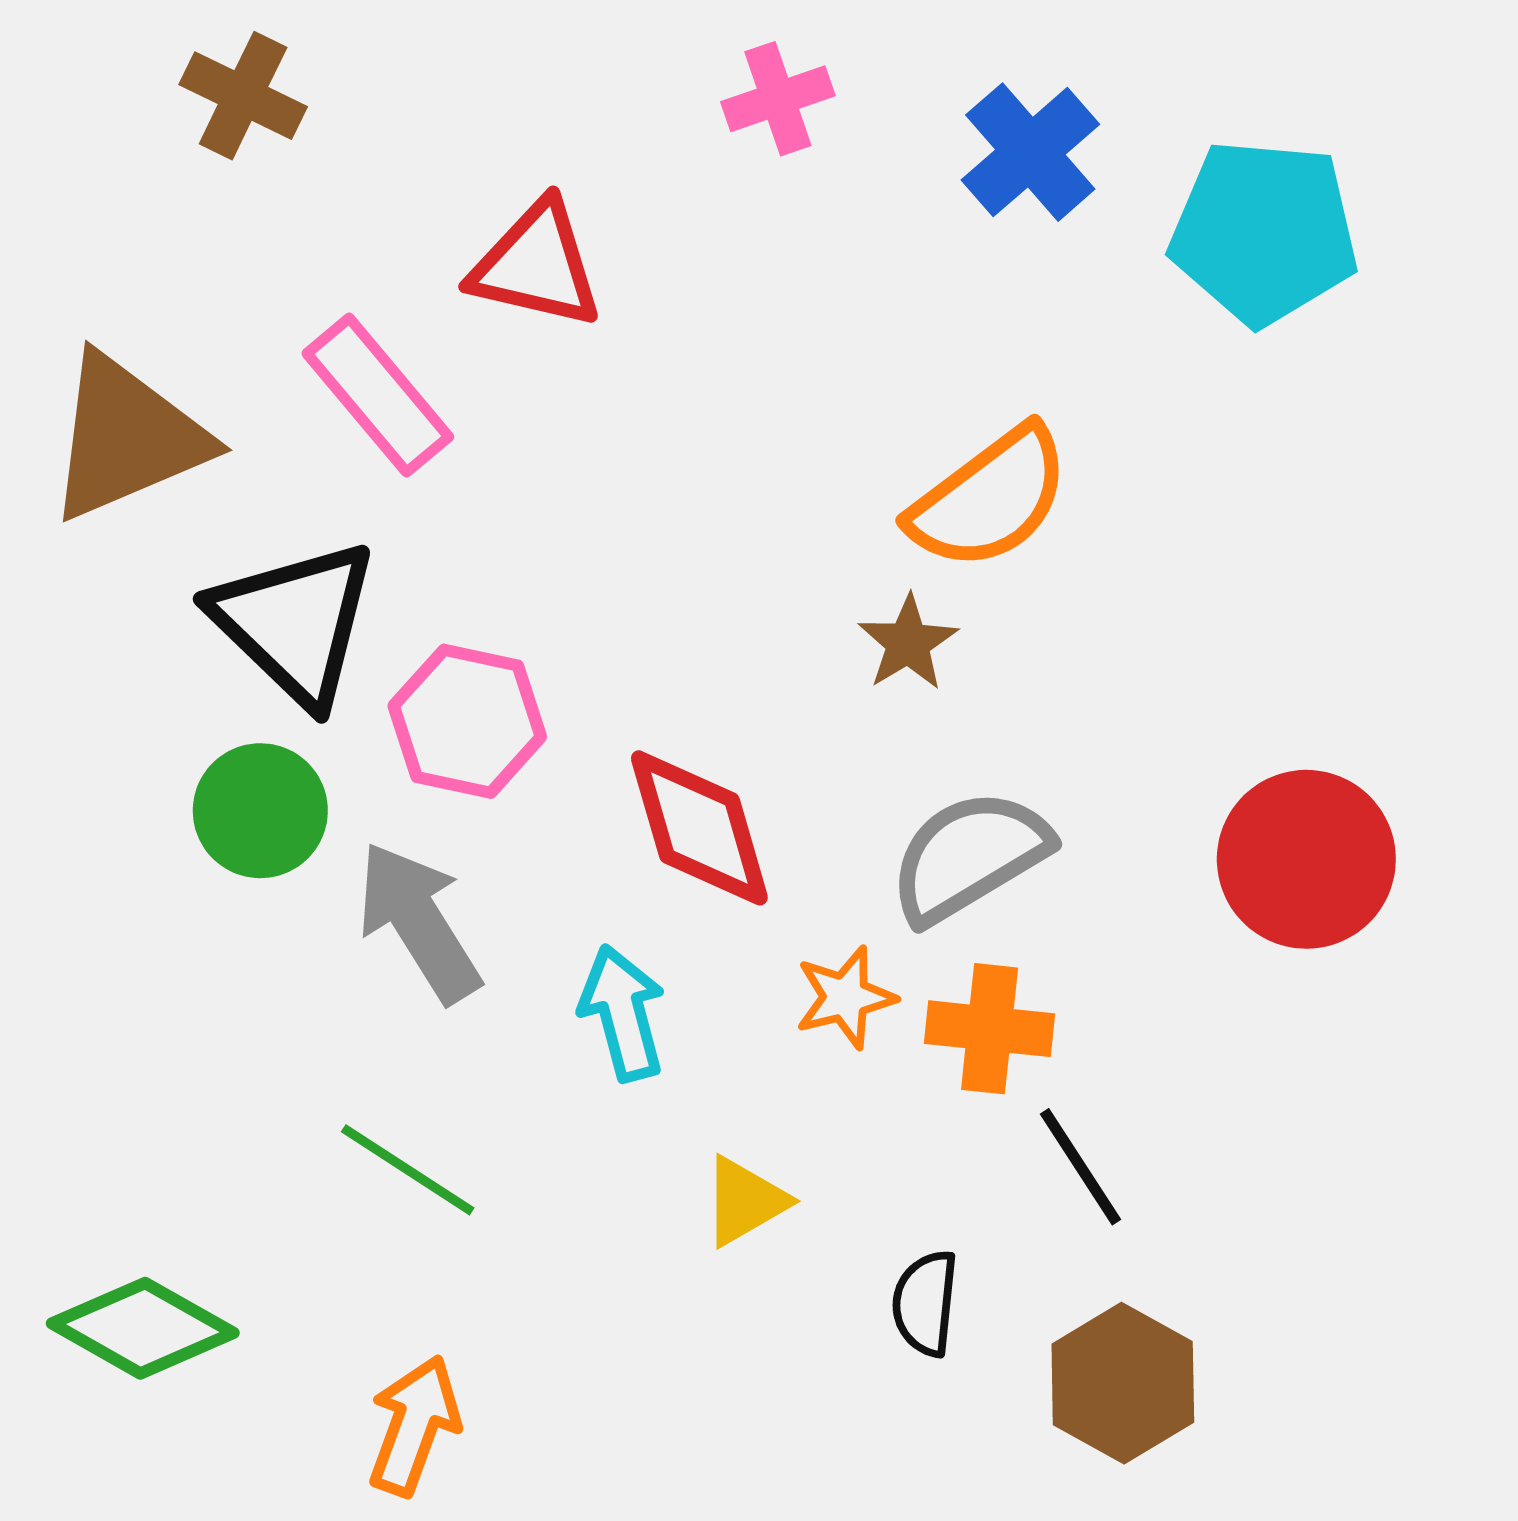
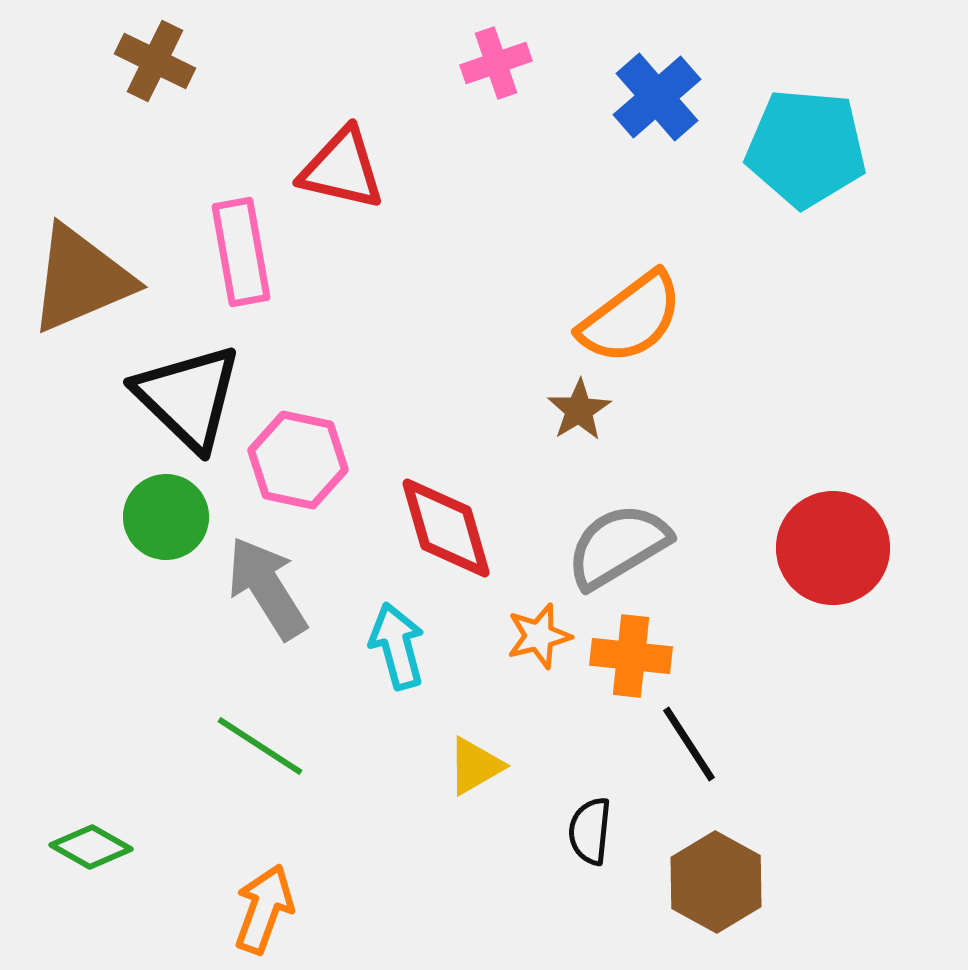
pink rectangle: (378, 395) -> (241, 252), turned 30
green diamond: (143, 1328) -> (91, 847), size x0.7

